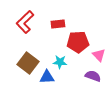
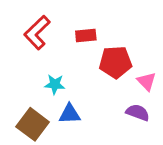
cyan star: (60, 62) -> (55, 84), moved
brown square: (28, 63) -> (33, 124), moved

